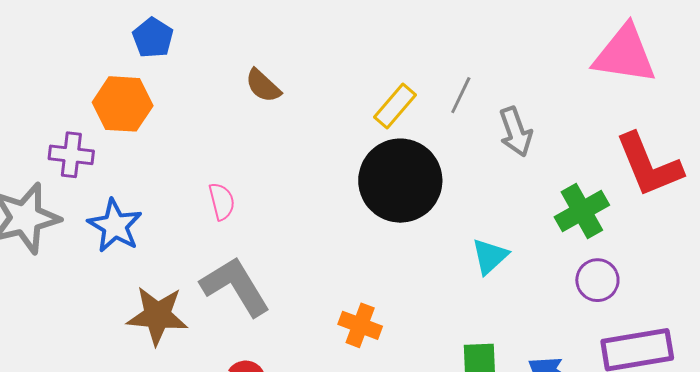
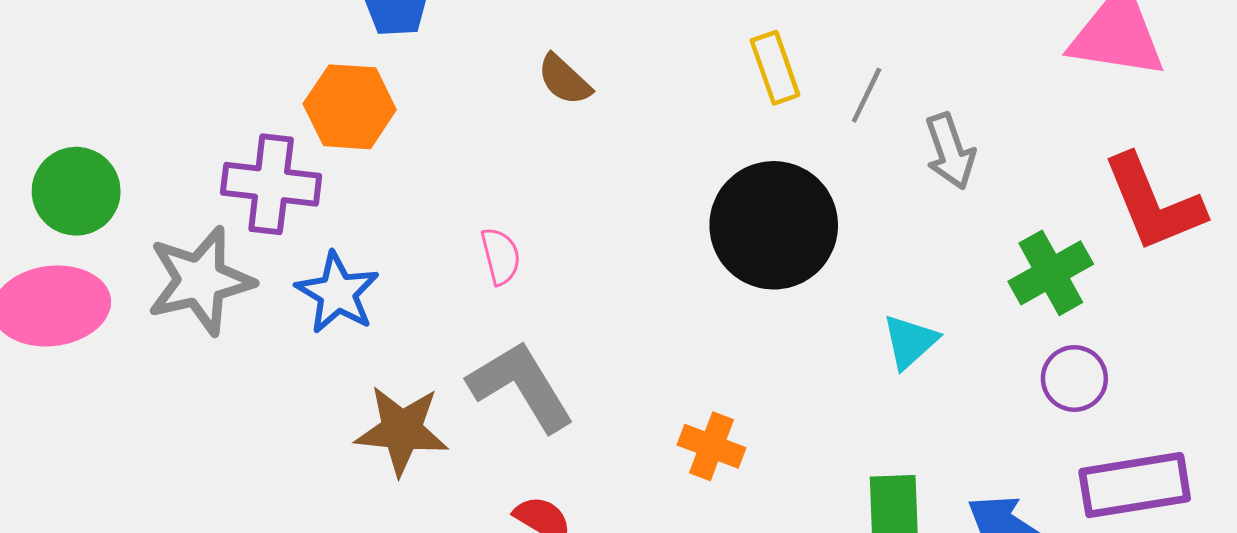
yellow rectangle: (395, 106) -> (775, 68), moved, turned -60
purple cross: (71, 155) -> (271, 184), size x1.4

